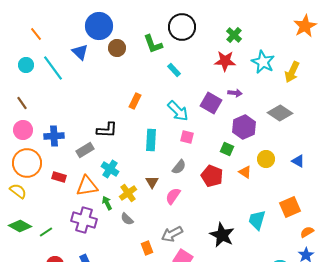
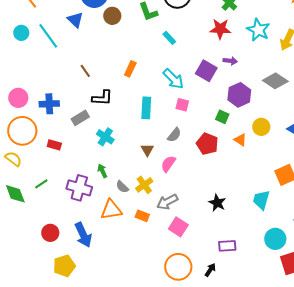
brown line: (22, 103) -> (85, 71), moved
orange triangle: (87, 186) -> (111, 210), moved
yellow cross: (128, 193) -> (144, 185), moved
cyan trapezoid: (257, 220) -> (261, 200), moved
green diamond: (20, 226) -> (15, 194), turned 40
green line: (46, 232) -> (41, 184), moved
black star: (222, 235) -> (217, 203), size x0.7
orange rectangle: (147, 248) -> (142, 216), turned -48

